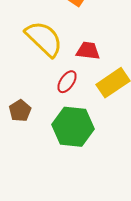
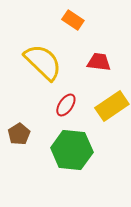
red trapezoid: (88, 51) -> (99, 62), moved

